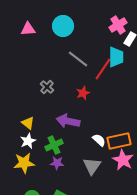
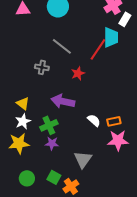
gray line: (78, 59) -> (62, 46), moved
gray cross: (47, 87) -> (42, 67), turned -32
orange rectangle: (119, 141) -> (114, 121), size x0.6
pink star: (123, 160) -> (118, 140), turned -30
gray triangle: (92, 166) -> (83, 159), moved

